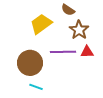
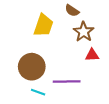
yellow trapezoid: (41, 24) -> (43, 25), turned 145
purple line: (63, 52) -> (67, 82), moved

